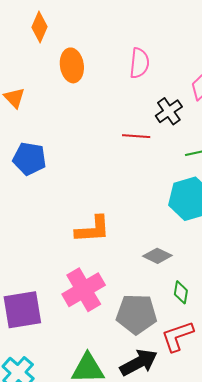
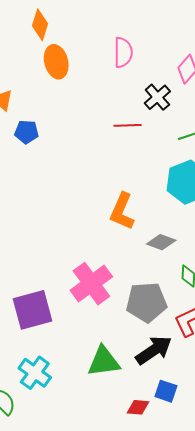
orange diamond: (40, 27) -> (40, 25), moved
blue pentagon: (29, 159) -> (27, 132), moved, size x0.7
orange L-shape: (93, 229) -> (122, 211), moved, turned 123

